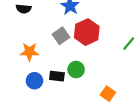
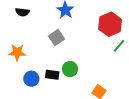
red hexagon: (87, 32) -> (110, 24), moved
orange star: (29, 52) -> (17, 52), moved

